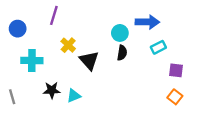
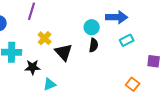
purple square: (176, 70) -> (154, 61), moved
black star: (52, 90) -> (33, 67), moved
orange square: (175, 97) -> (133, 84), moved

